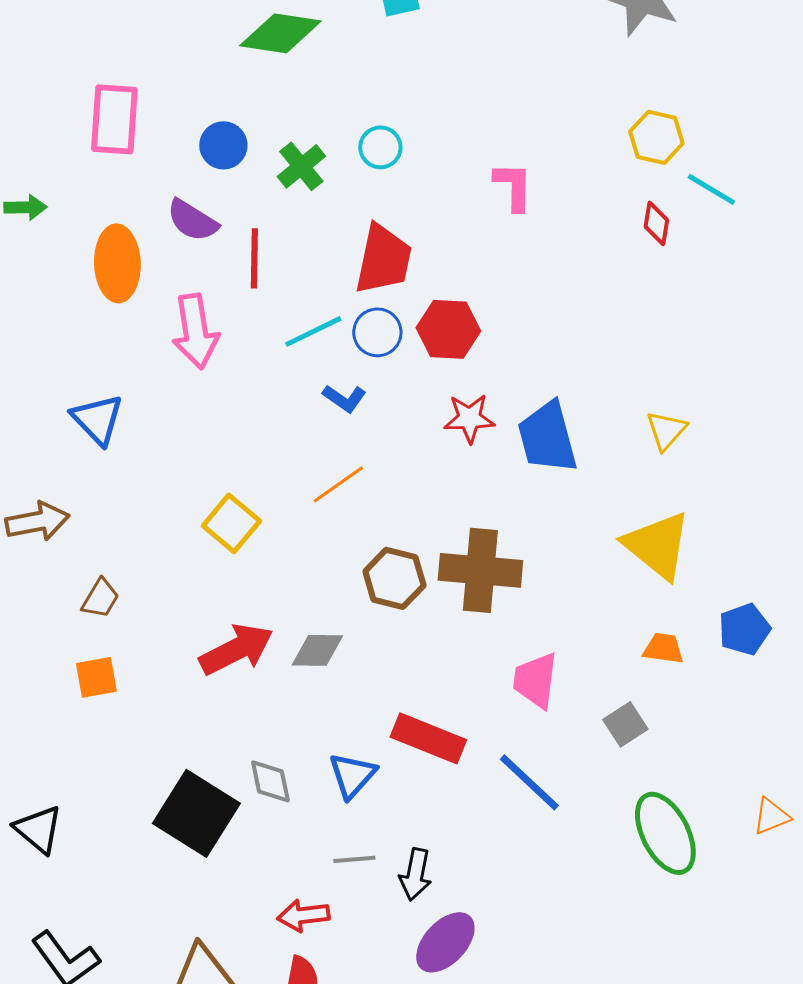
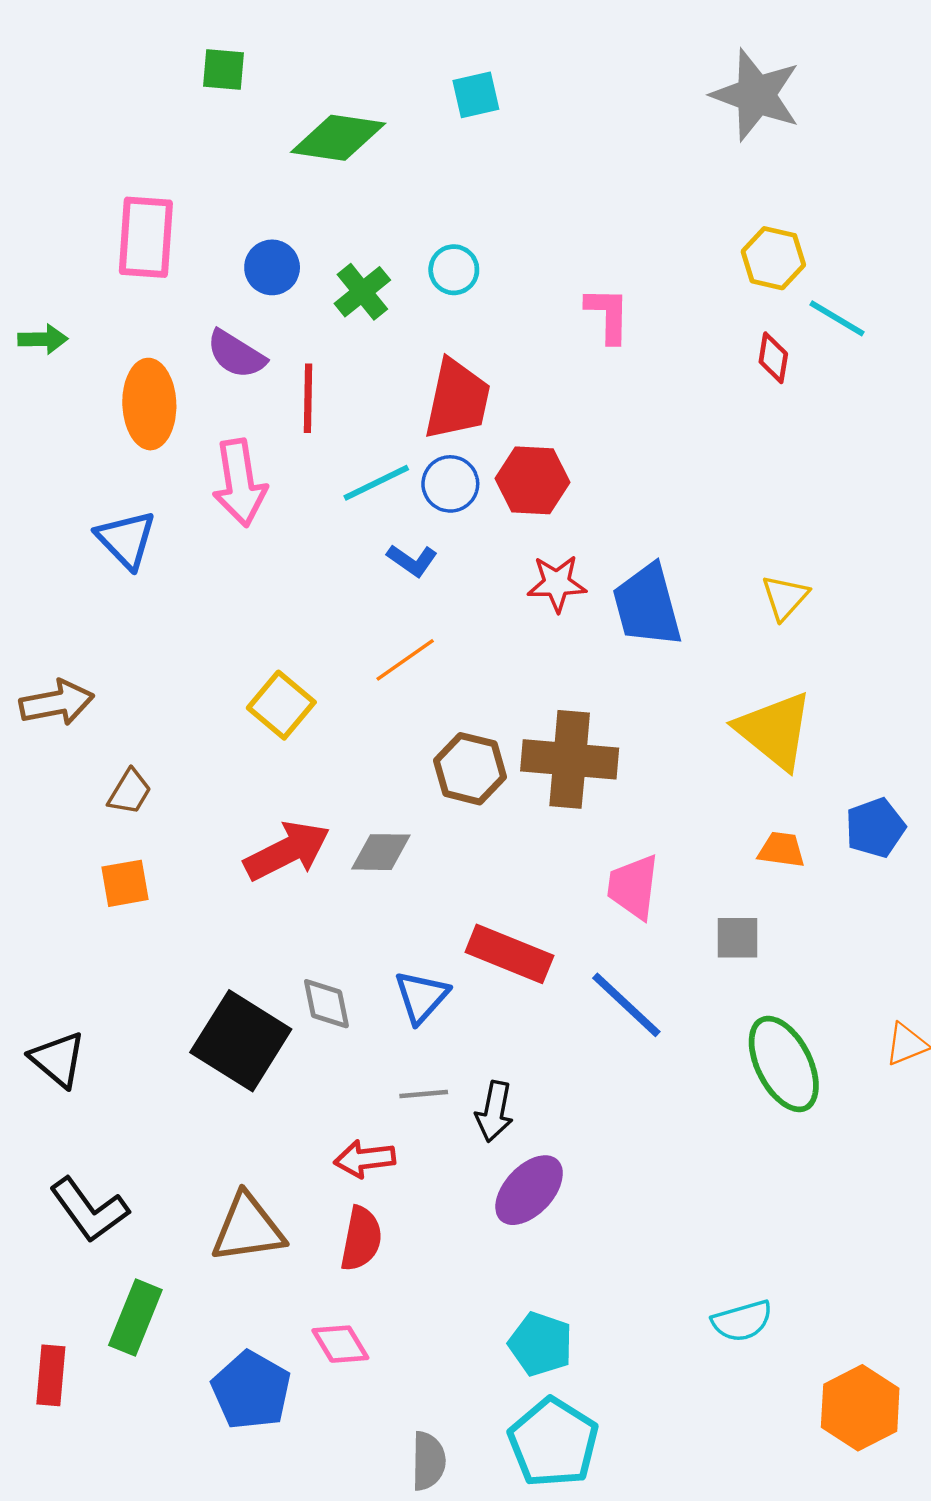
blue triangle: (97, 419) -> (126, 539), moved
gray square: (625, 724) -> (737, 938), turned 33

